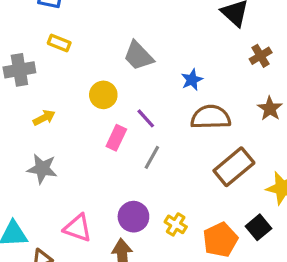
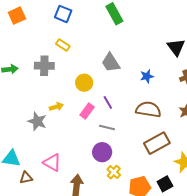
gray cross: (19, 70) -> (44, 66), moved
blue star: (192, 80) -> (147, 76), moved
yellow arrow: (44, 118) -> (56, 107), moved
gray line: (152, 157) -> (107, 127), turned 63
purple circle: (133, 217) -> (102, 152), moved

